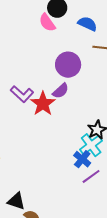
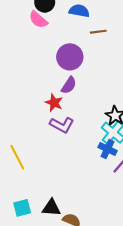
purple L-shape: (22, 94) -> (62, 125), moved
red star: (43, 104) -> (54, 103), size x0.7

